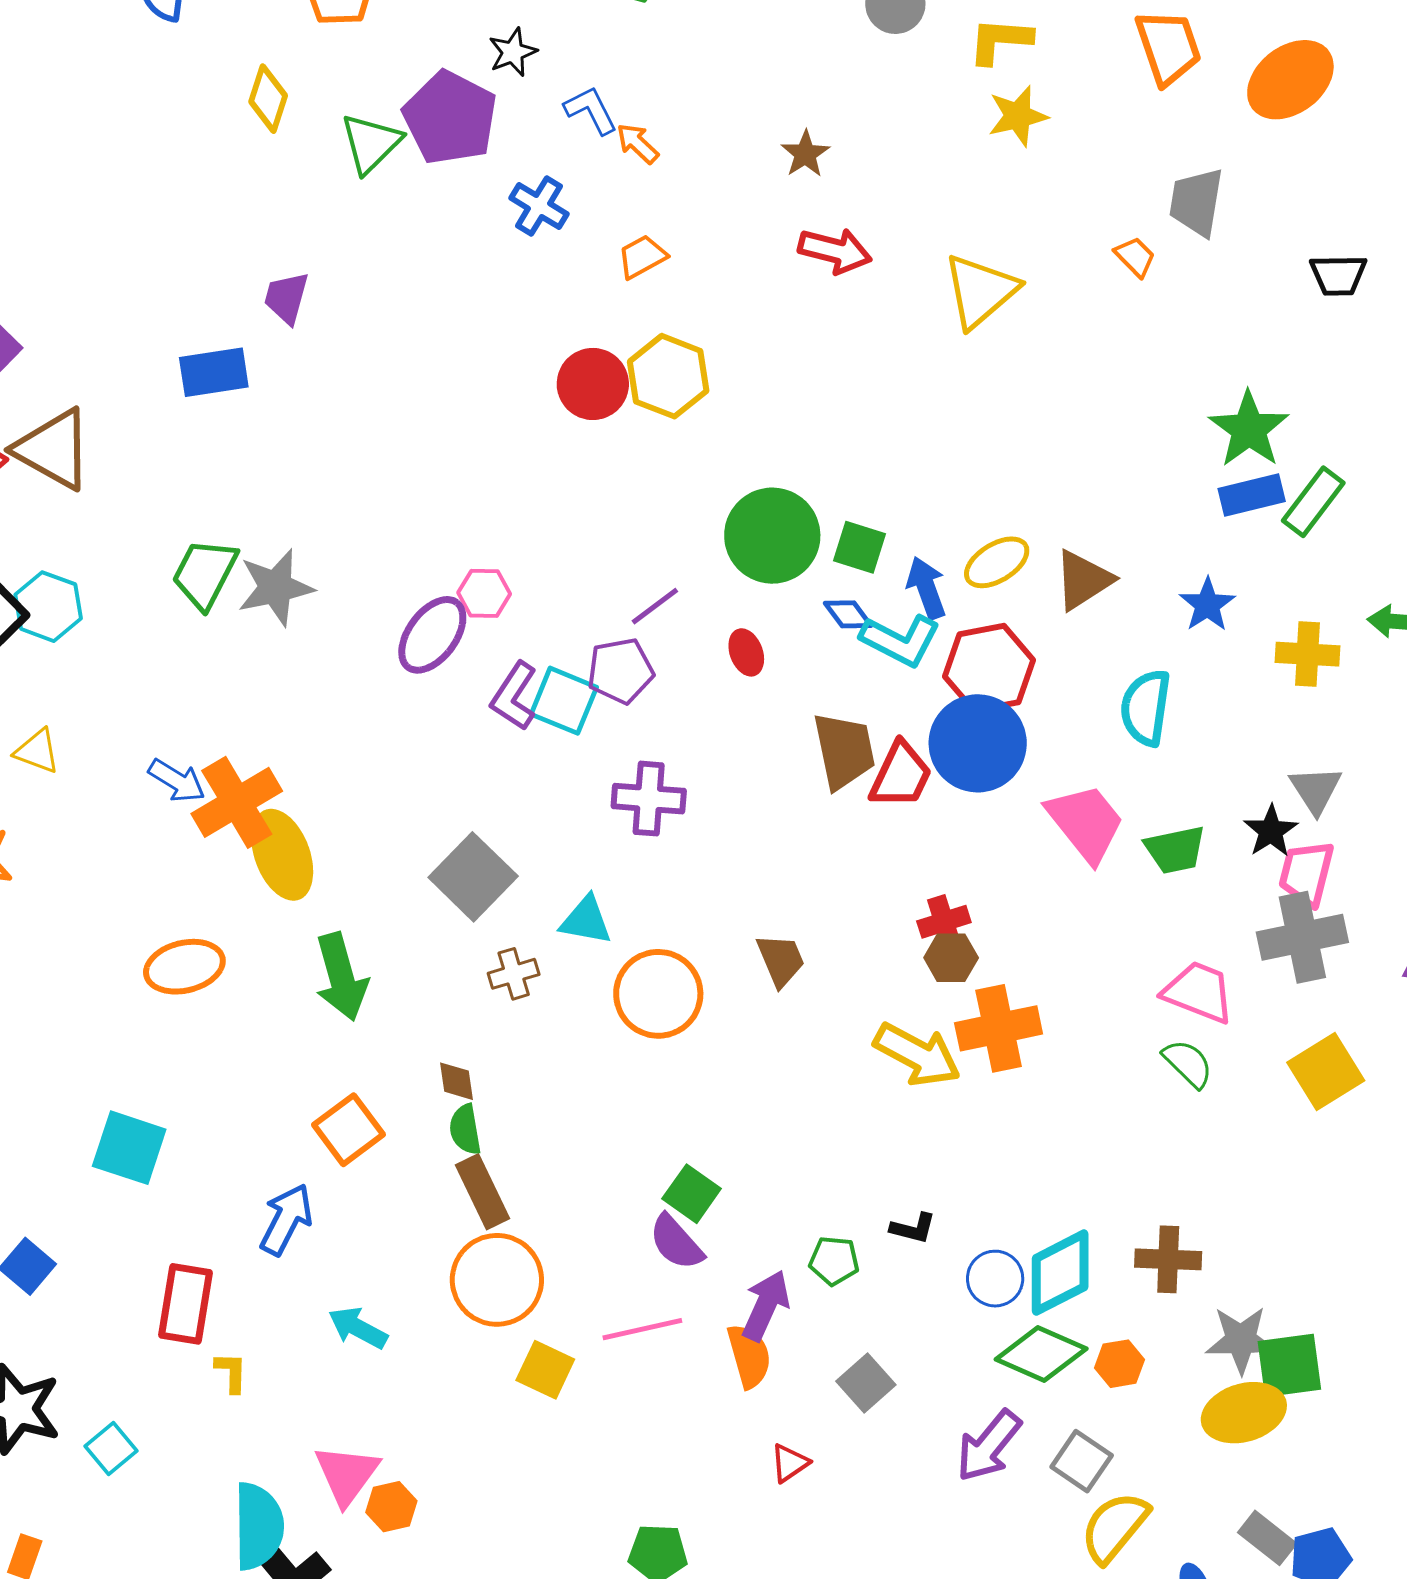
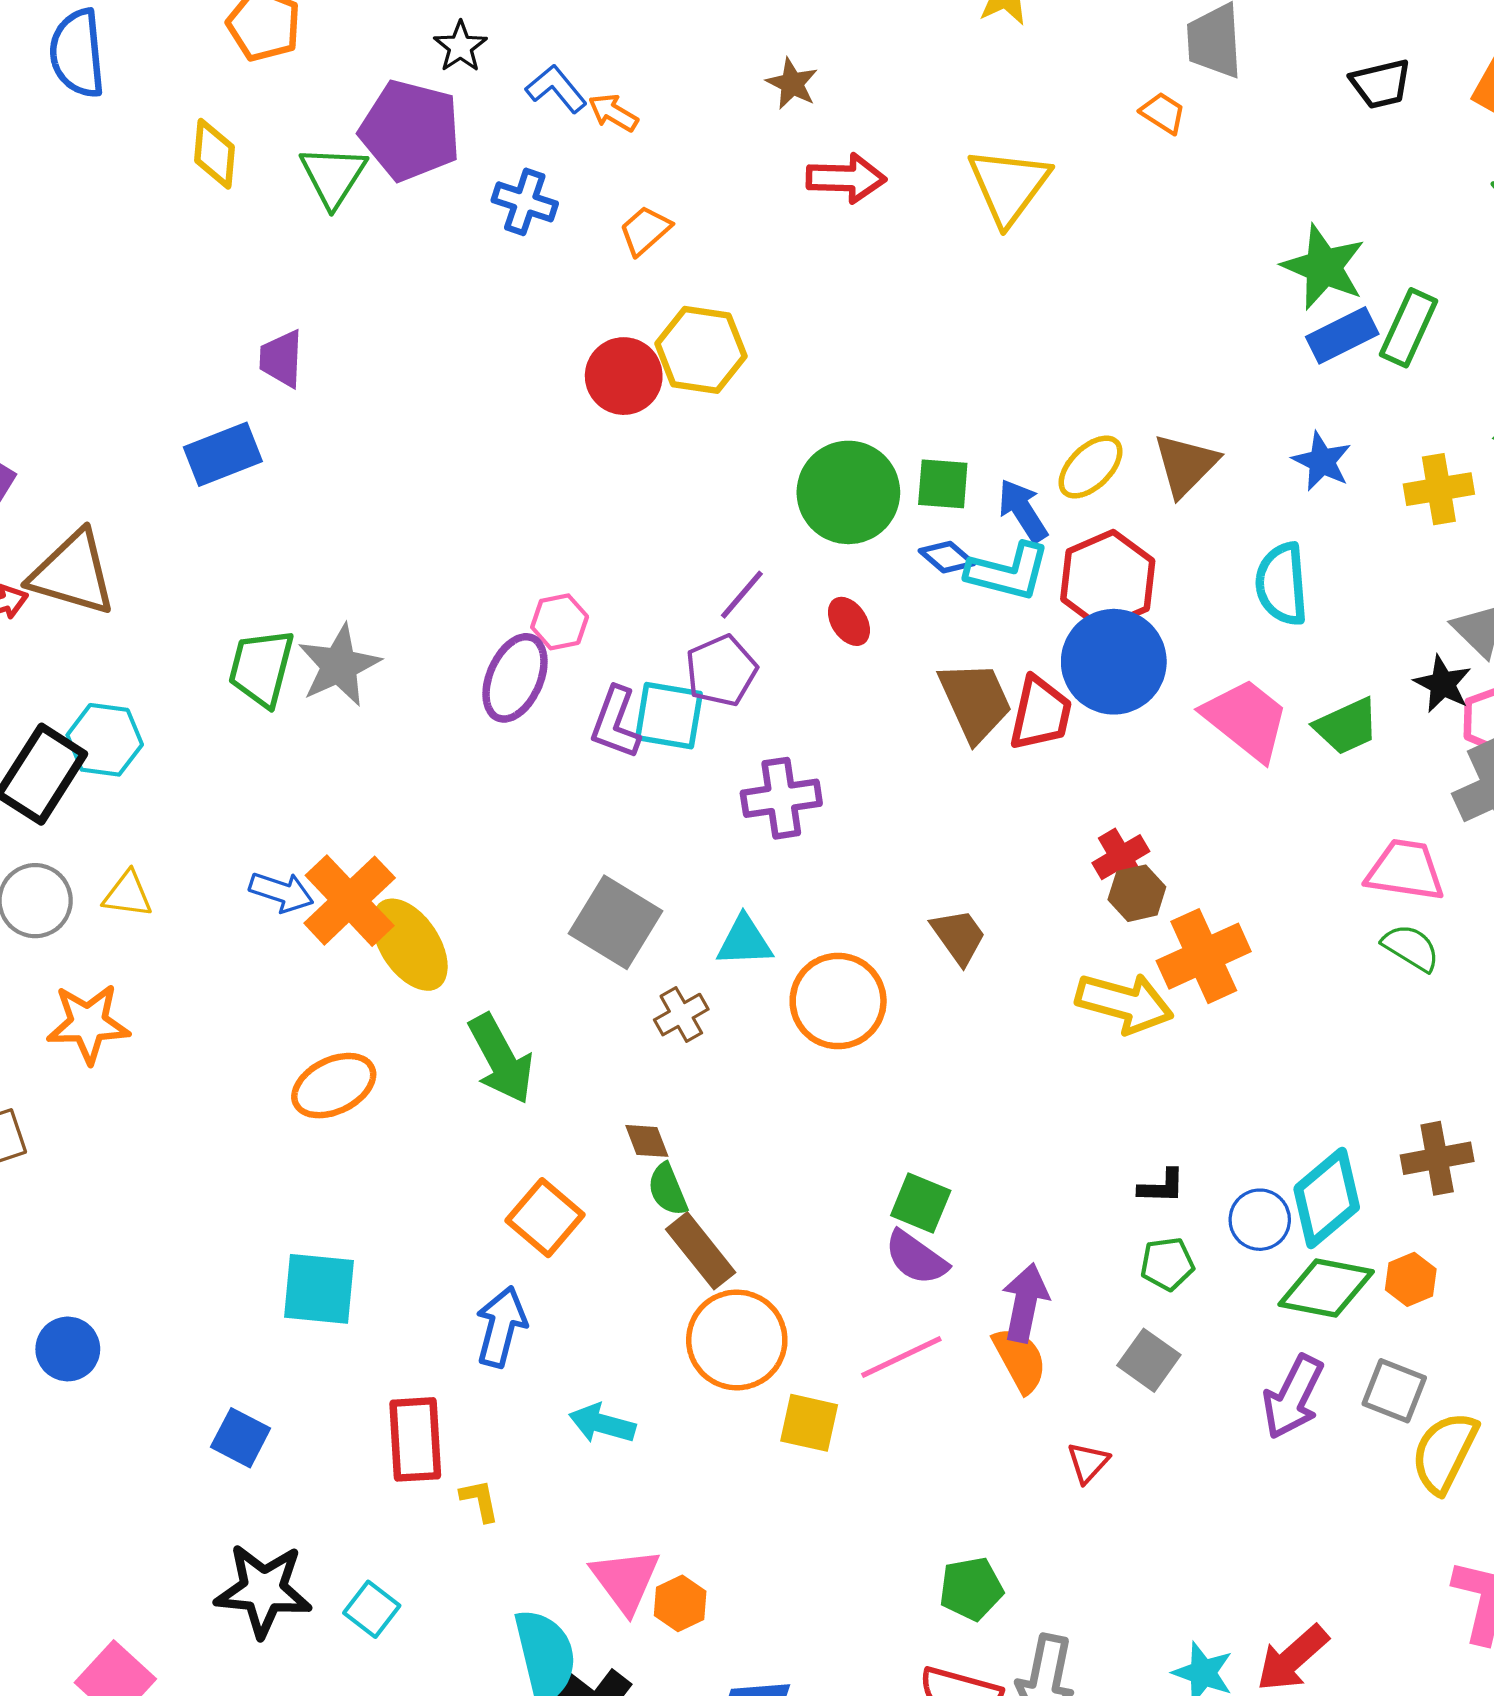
green pentagon: (834, 1261) -> (1167, 1264), moved

